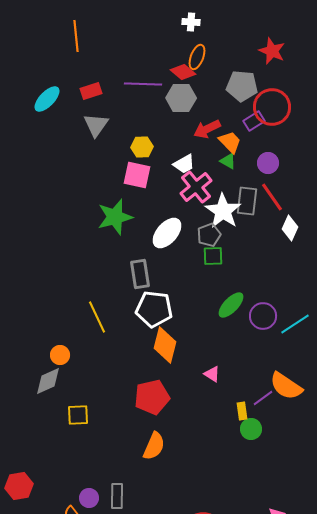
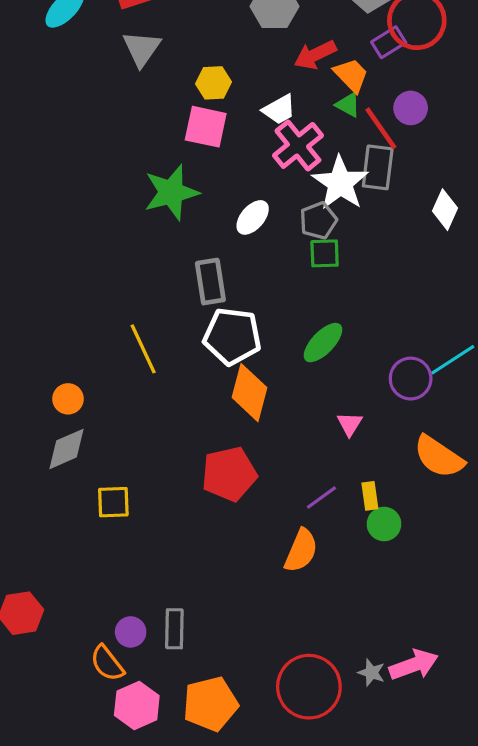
red line: (272, 197) -> (381, 128), moved
white ellipse: (167, 233) -> (253, 217), size x0.7
green ellipse: (231, 305) -> (323, 343), moved
purple circle: (263, 316) -> (411, 379), moved
orange circle: (60, 355) -> (68, 399), moved
pink triangle: (212, 374) -> (350, 424), moved, turned 30
purple line: (263, 398) -> (321, 497), moved
orange semicircle: (154, 446) -> (301, 551), moved

